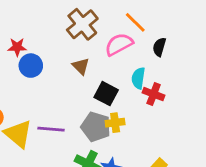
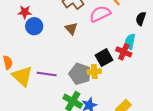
black semicircle: (159, 47) -> (141, 19), moved
cyan semicircle: (138, 78) -> (130, 42), moved
black square: (106, 94) -> (104, 58), moved, turned 30

